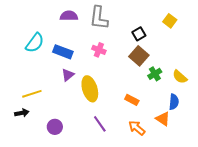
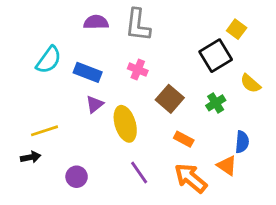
black square: (139, 34) -> (216, 56), moved, size x1.6
brown square: (139, 56) -> (170, 99), moved
yellow semicircle: (180, 77) -> (250, 83), moved
orange arrow: (137, 128) -> (191, 178), size x1.4

